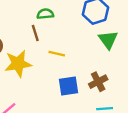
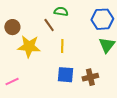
brown line: (35, 33) -> (49, 25), turned -32
yellow line: (57, 54) -> (62, 46), turned 64

